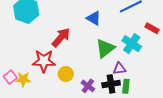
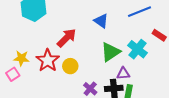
red star: (44, 61) -> (48, 60), turned 30
yellow circle: (66, 74) -> (70, 66), moved
yellow star: (23, 79) -> (21, 58), moved

